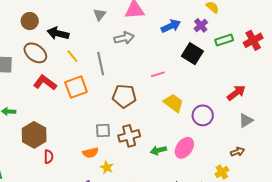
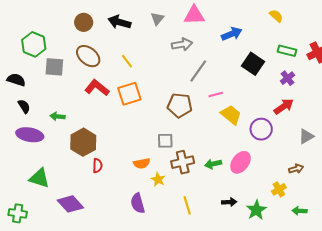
purple cross: (201, 25) -> (287, 78), moved
black arrow: (58, 33) -> (119, 22), moved
green rectangle: (224, 40) -> (287, 51), turned 30
gray line: (101, 64) -> (198, 71), moved, turned 45
pink line: (158, 74) -> (216, 94), moved
red arrow: (236, 93) -> (284, 106), moved
gray square: (103, 130) -> (165, 141), moved
brown cross: (129, 136) -> (183, 162), moved

